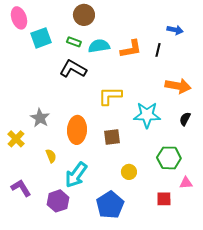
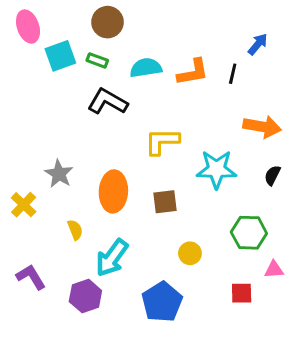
brown circle: (84, 15) -> (108, 22), moved
blue arrow: (175, 30) -> (258, 44), turned -63
green rectangle: (74, 42) -> (97, 60), moved

